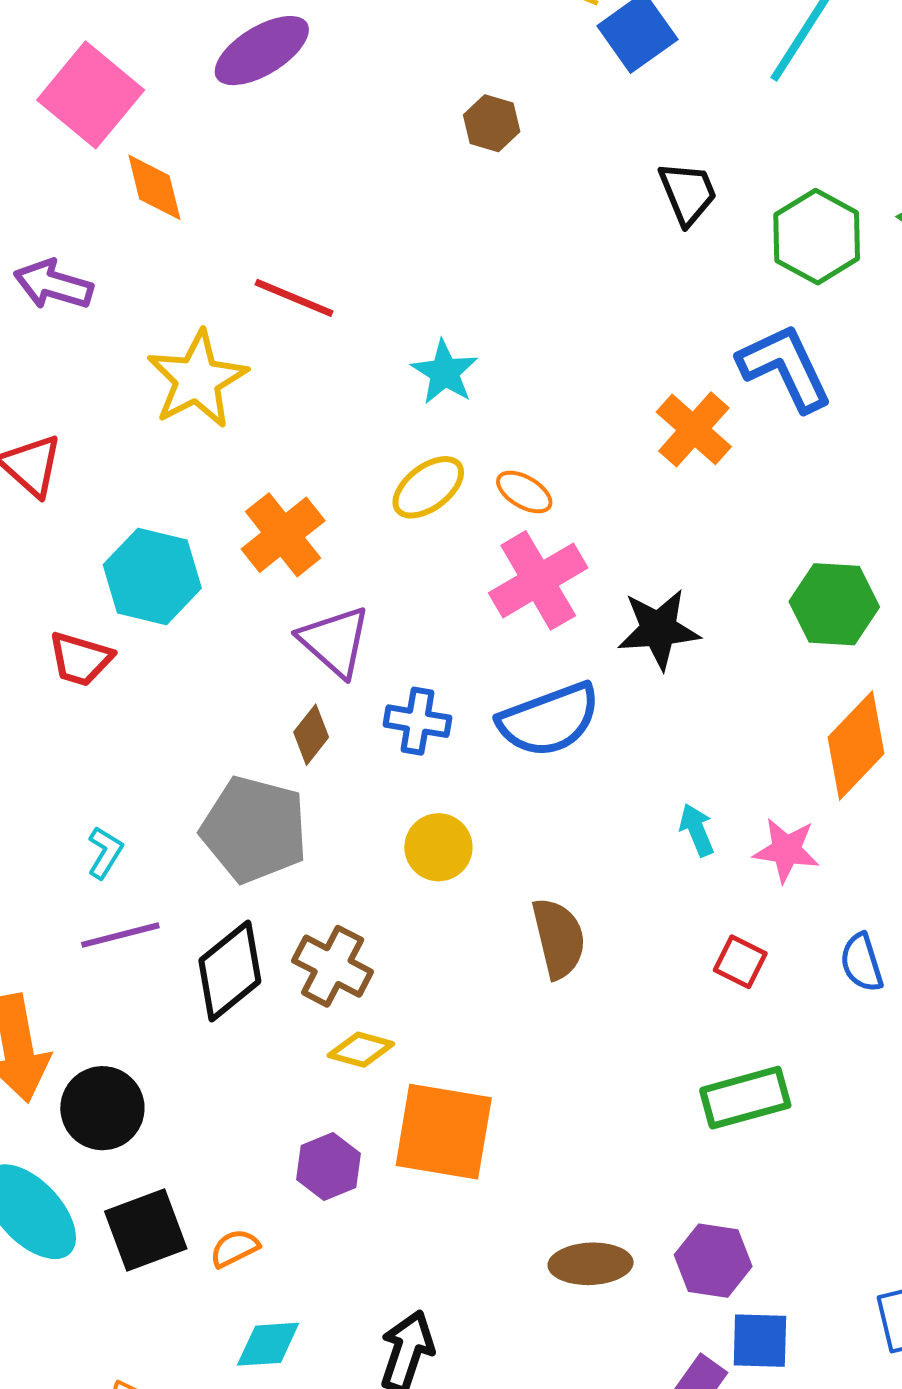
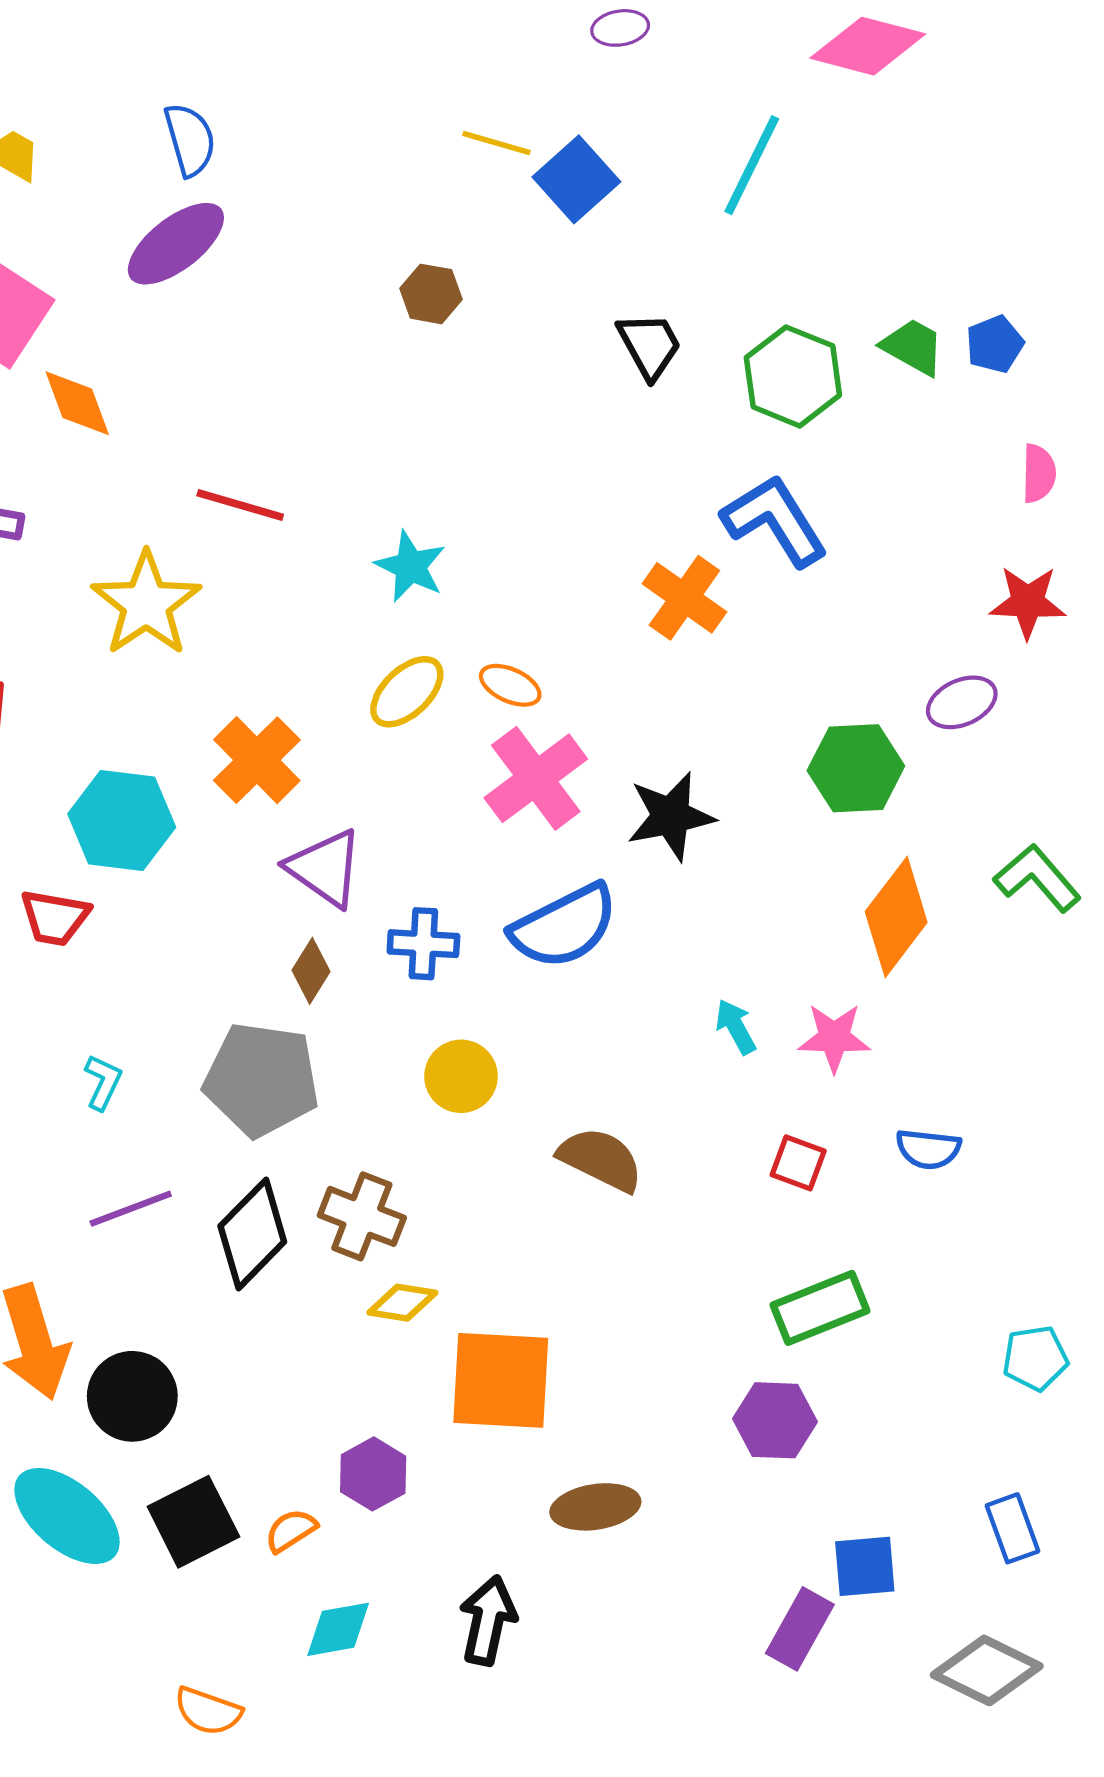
cyan L-shape: (105, 853) -> (103, 1082), moved
brown semicircle: (559, 938) -> (601, 1159), turned -44
blue semicircle: (862, 963) -> (928, 1149), turned -60
purple hexagon: (329, 1166) -> (373, 1474), moved
purple hexagon: (713, 1261) -> (775, 1420), moved
brown ellipse: (591, 1264) -> (595, 1507), moved

